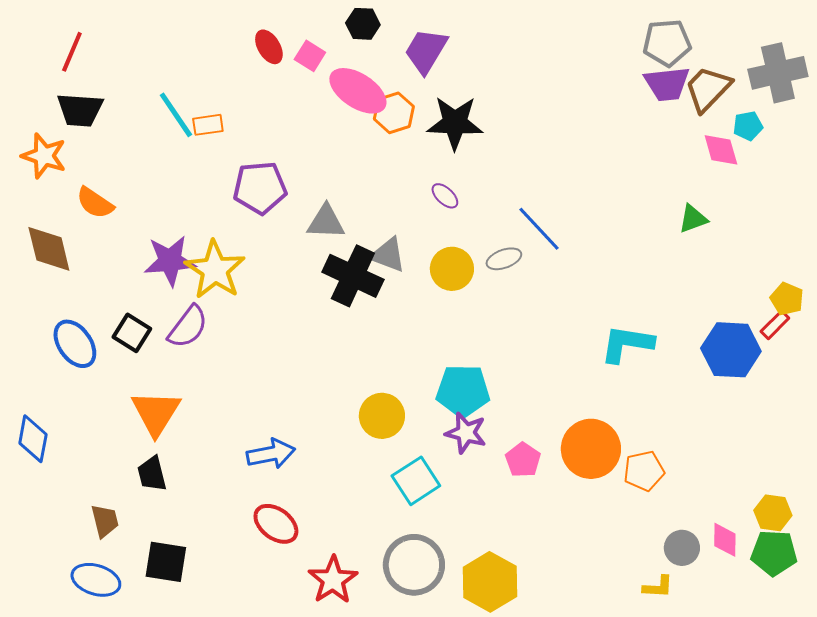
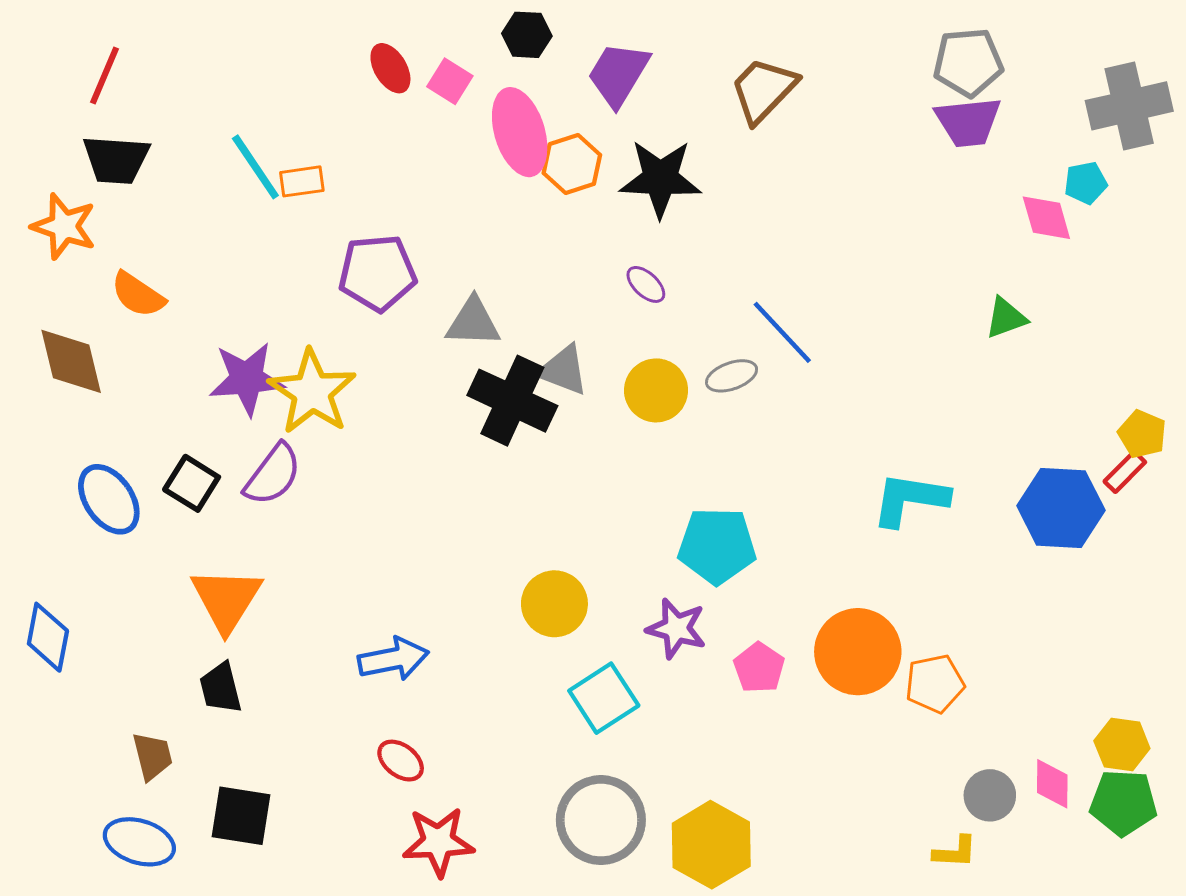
brown trapezoid: (708, 89) -> (763, 90), moved
pink ellipse: (358, 91) -> (520, 132), turned 40
cyan pentagon: (463, 391) -> (717, 546), moved
red ellipse: (276, 524) -> (401, 761), size x0.7
red star: (333, 580) -> (438, 842), moved, turned 30

